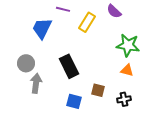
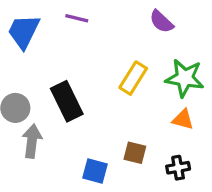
yellow rectangle: (87, 22) -> (133, 78), moved
blue trapezoid: (42, 28) -> (24, 32), moved
black rectangle: (69, 66) -> (67, 101), moved

